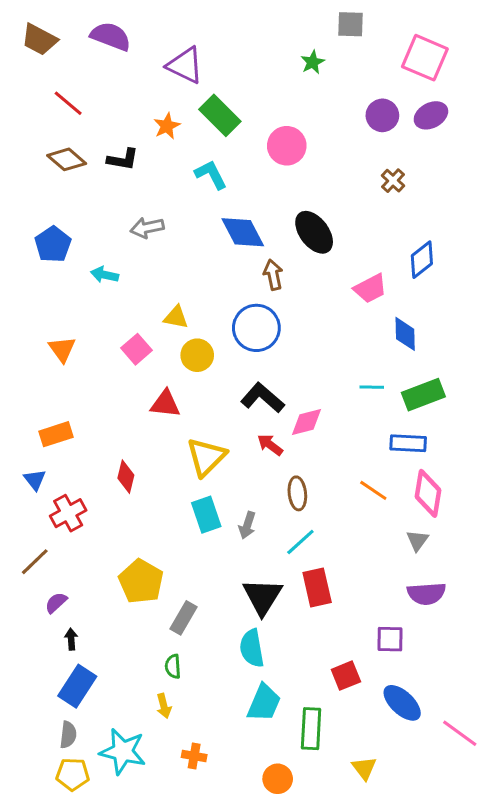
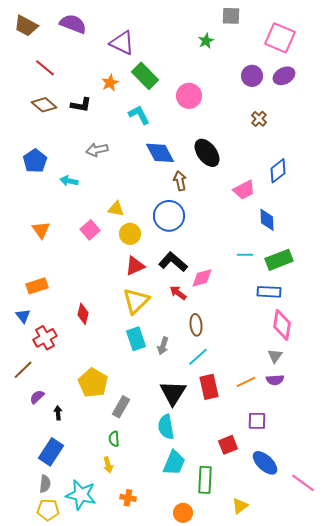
red triangle: (165, 404) -> (135, 266), moved, turned -30
orange line: (373, 490) -> (246, 382), moved, turned -60
purple semicircle: (426, 594) -> (275, 380), moved, size x0.7
black arrow: (71, 639) -> (58, 413), moved
yellow triangle: (364, 768) -> (240, 506), turned 30

